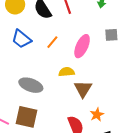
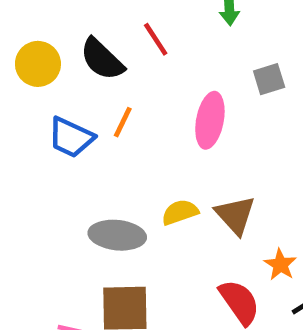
orange line: (52, 42) -> (123, 122), moved
yellow semicircle: (67, 72) -> (180, 212), moved

